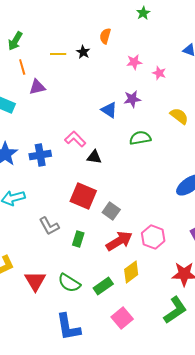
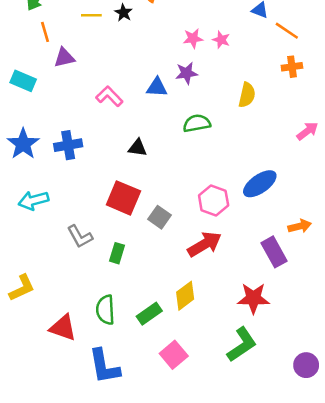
pink star: (134, 62) -> (193, 38), moved
blue triangle: (109, 110) -> (157, 87), turned -30
yellow semicircle: (179, 116) -> (247, 95), turned 66
pink L-shape: (75, 139) -> (109, 96), moved
pink hexagon: (153, 237) -> (214, 200), moved
red arrow: (119, 241) -> (205, 244), moved
red triangle: (35, 281) -> (63, 328), moved, turned -40
green semicircle: (69, 283) -> (105, 310), turned 55

